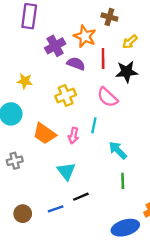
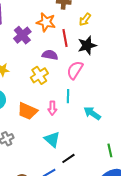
purple semicircle: (76, 64) -> (50, 55), moved
pink semicircle: (107, 97) -> (75, 70), turned 90
green line: (123, 181) -> (110, 150), moved

